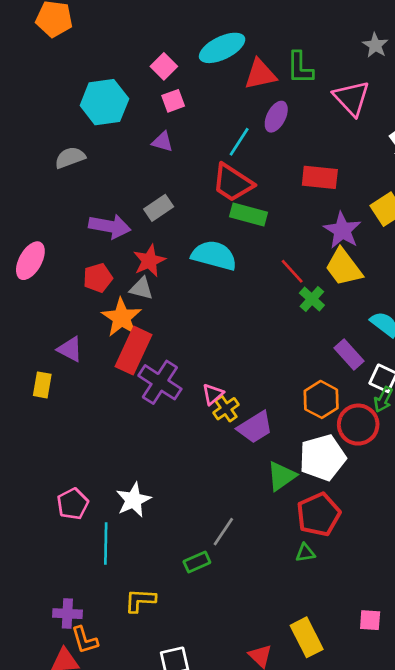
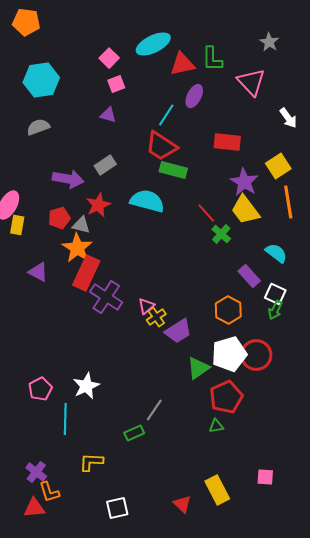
cyan hexagon: (104, 102) -> (41, 80), moved
gray triangle: (141, 288) -> (81, 225), moved
yellow rectangle: (42, 385) -> (17, 225), moved
red circle: (358, 425) -> (256, 355), moved
purple cross: (67, 614) -> (36, 472), turned 35

